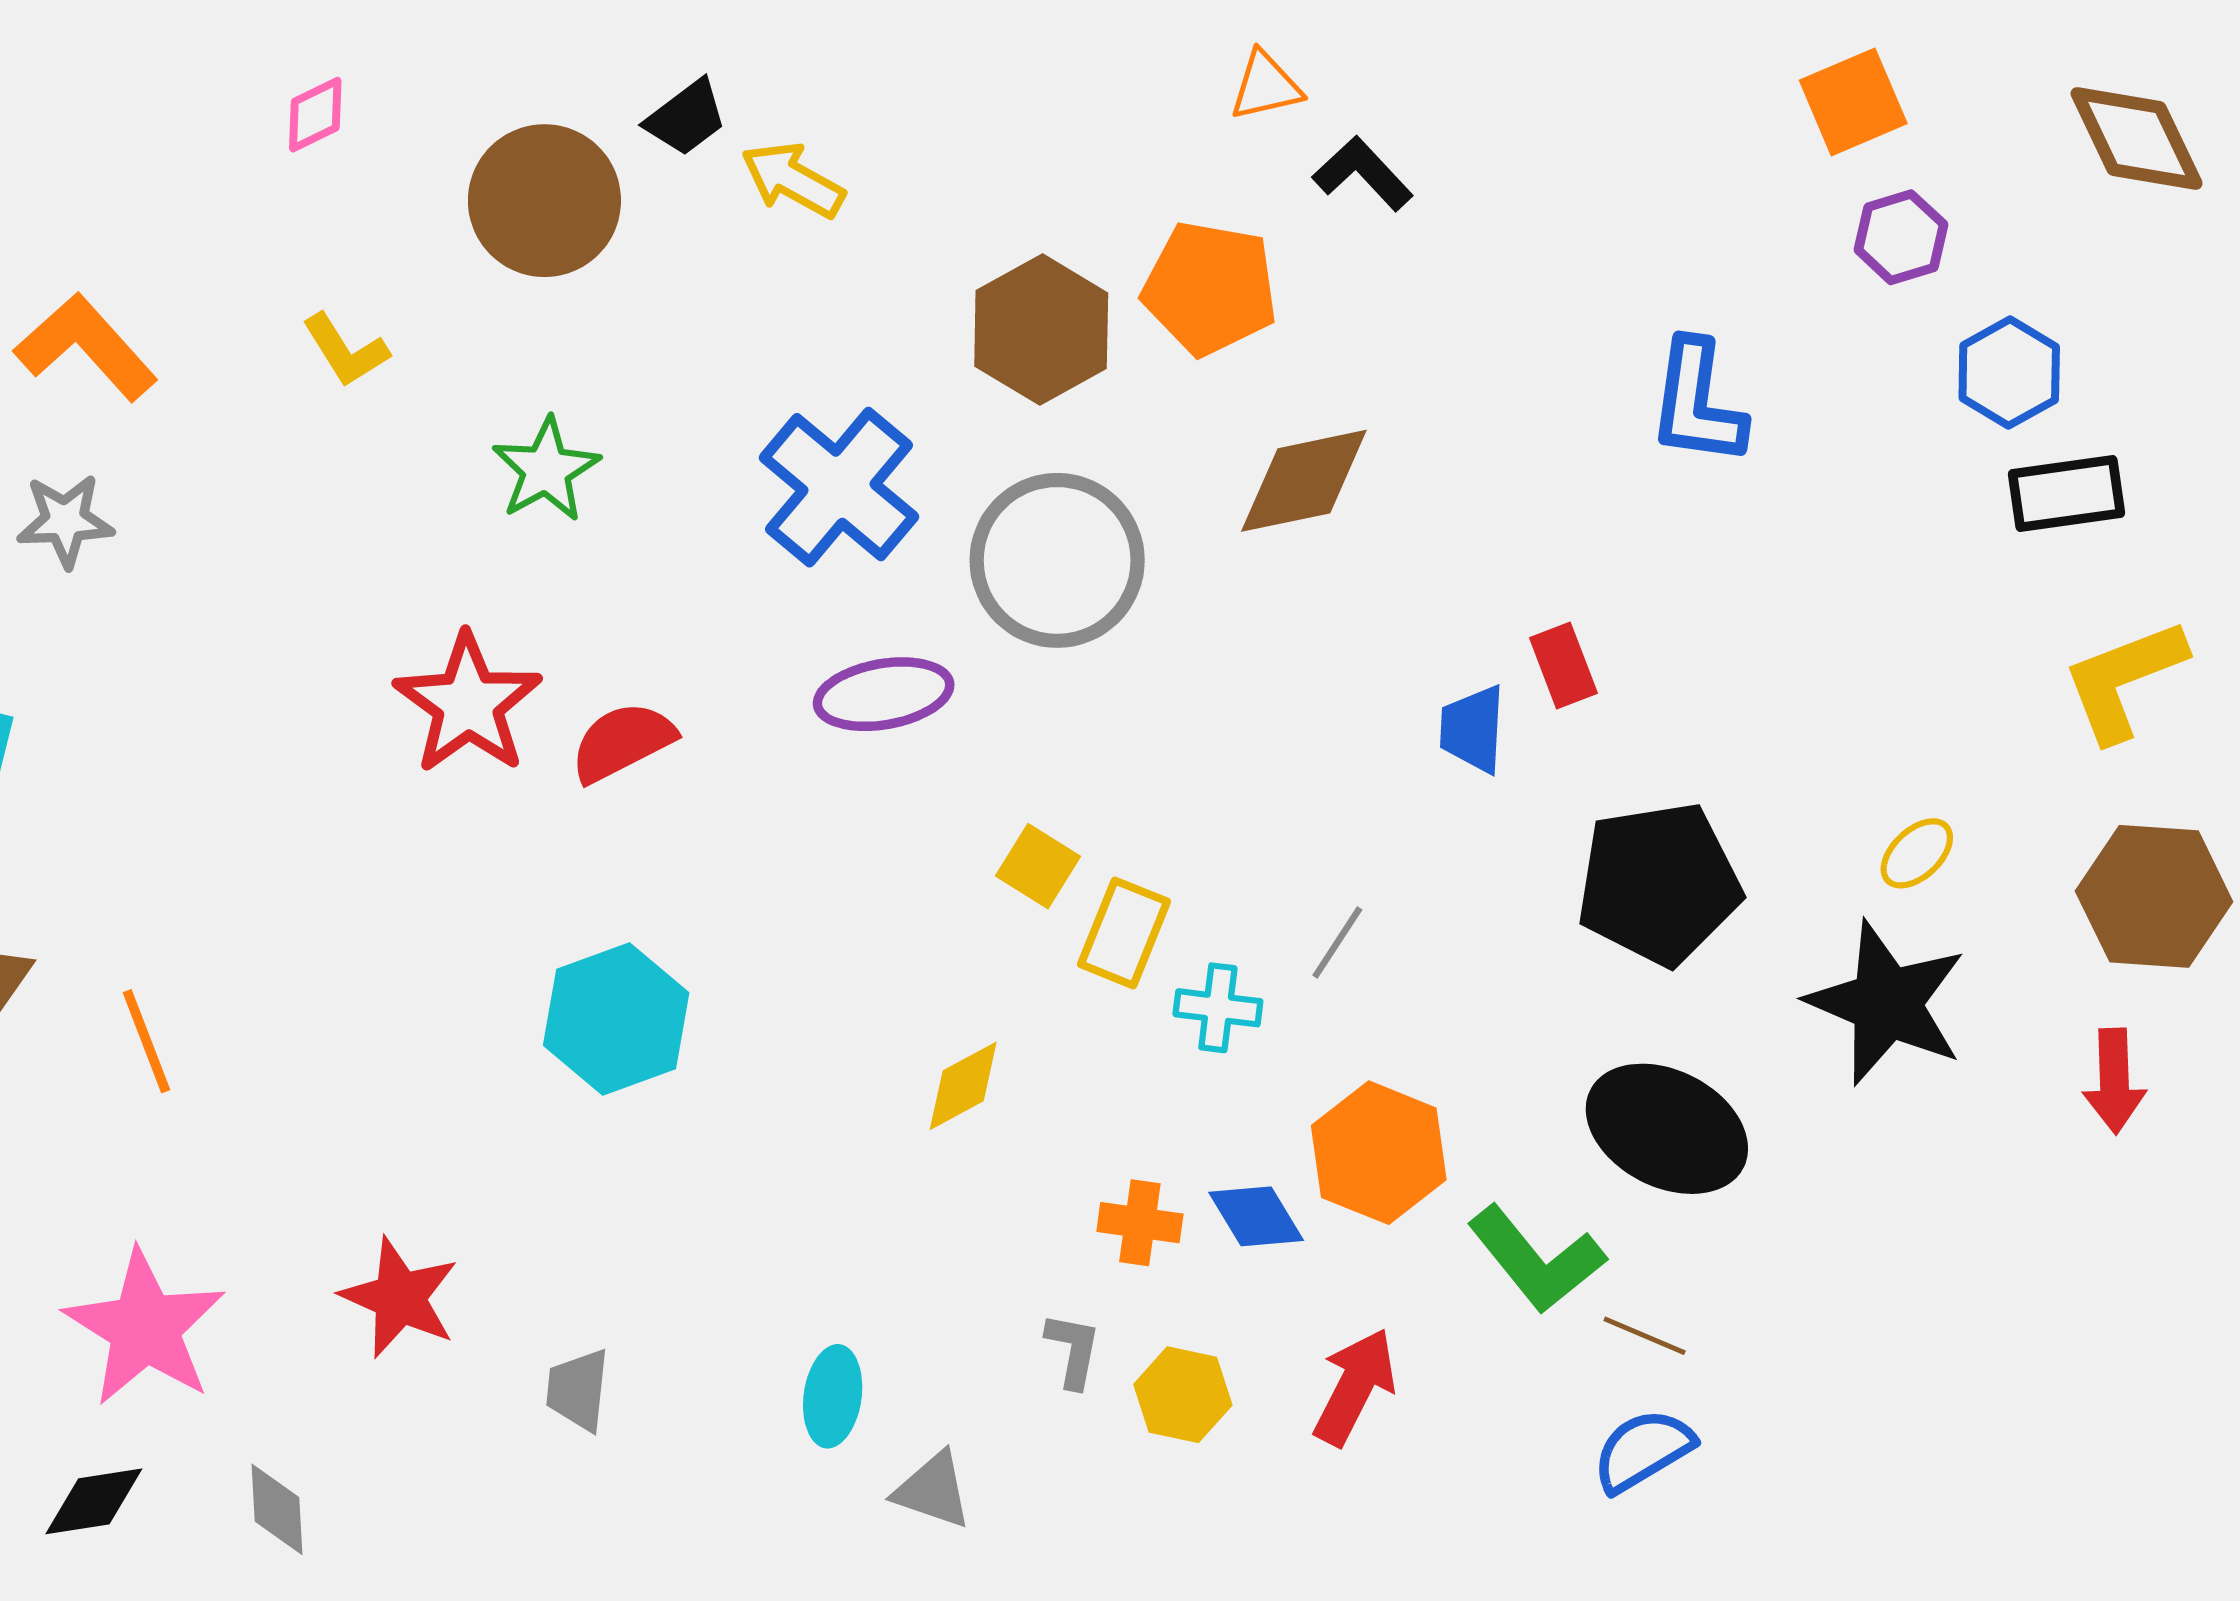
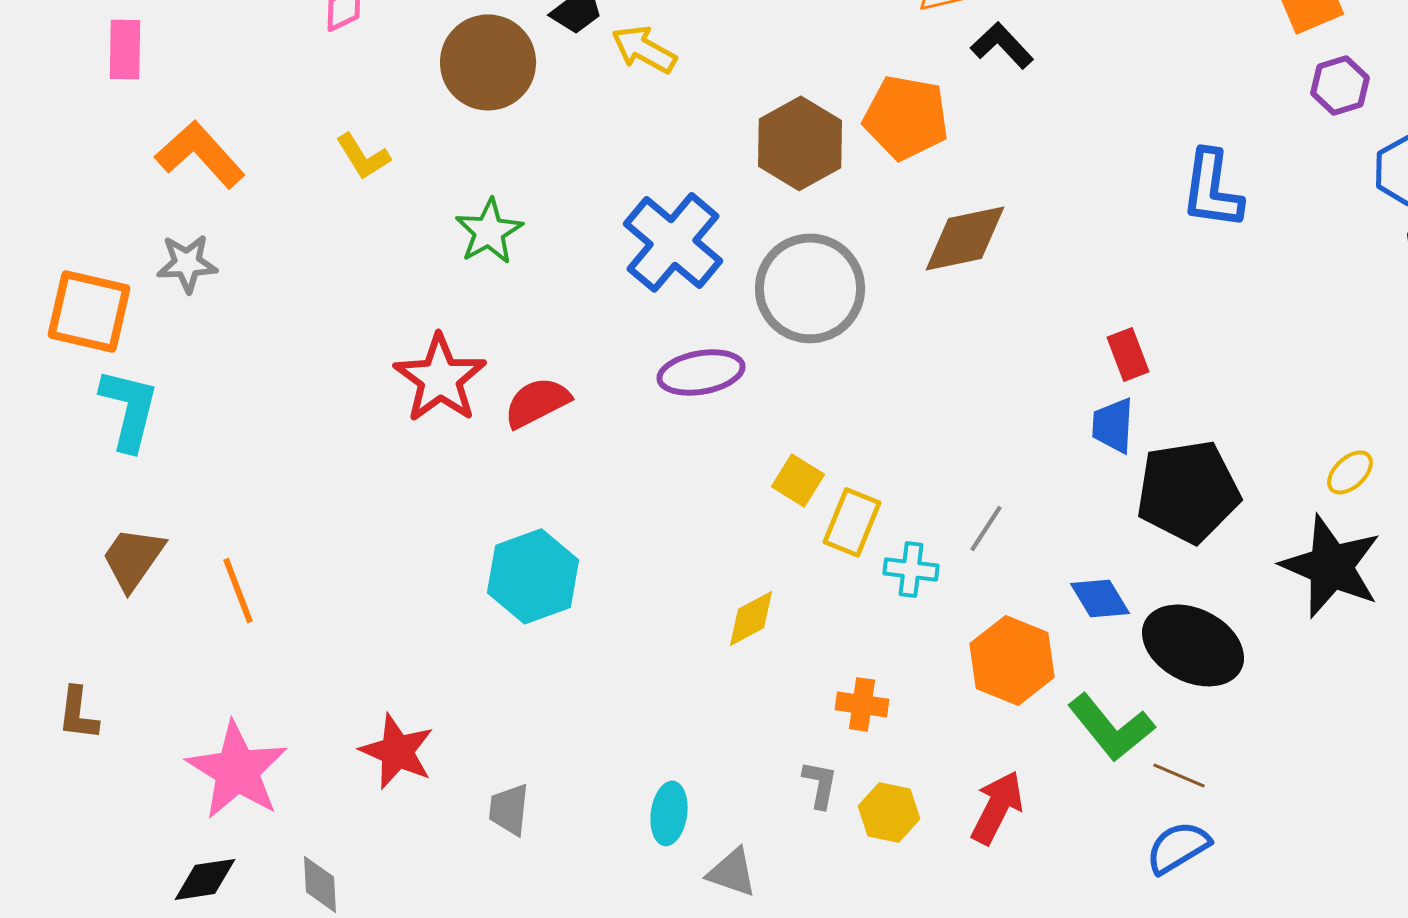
blue trapezoid: (1473, 729) -> (1113, 425), moved
blue diamond: (1256, 1216) -> (1100, 598), moved

